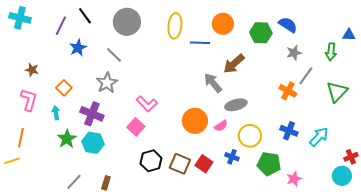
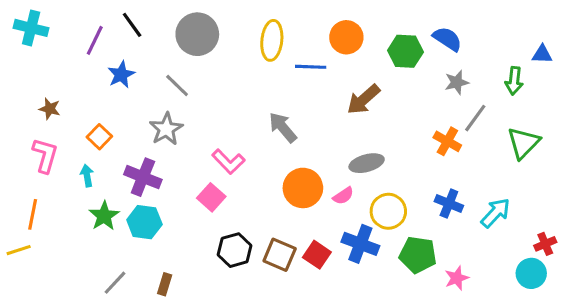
gray arrow: (213, 83) -> (283, 127), moved
blue cross: (232, 157) -> (360, 244), size x1.6

